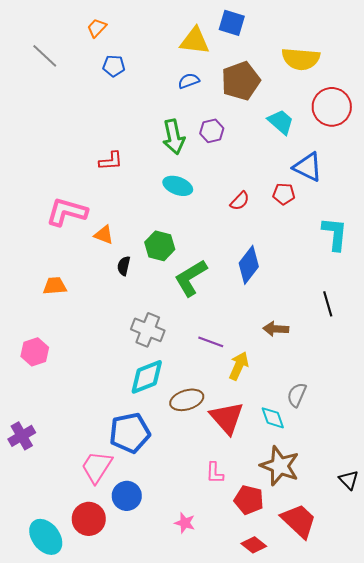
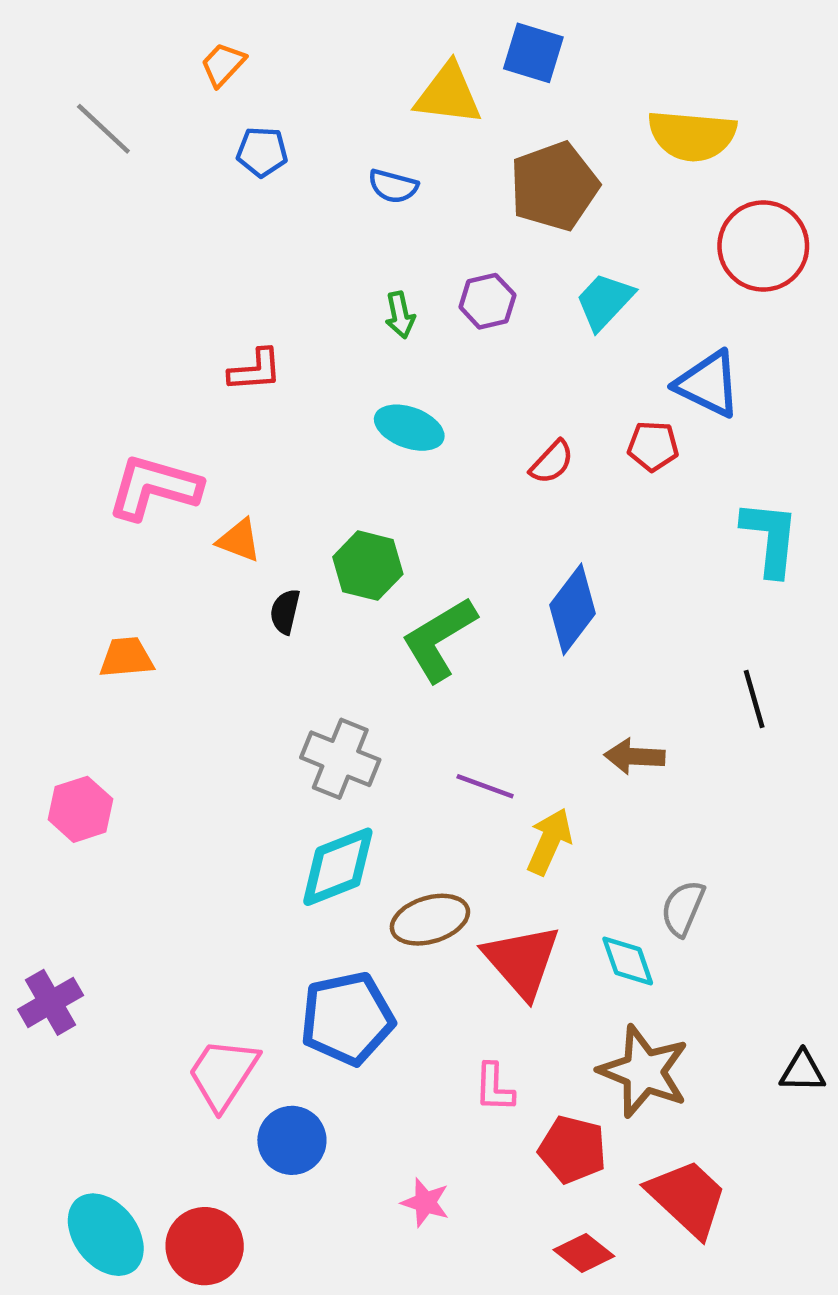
blue semicircle: (189, 81) -> (393, 186), moved, turned -145
cyan trapezoid: (281, 122) -> (605, 301), moved, turned -88
green arrow: (174, 137) -> (400, 315), size x0.6
blue pentagon: (130, 433) -> (347, 1019), moved
black triangle: (349, 480) -> (802, 1071), moved, turned -45
red circle: (89, 519) -> (205, 1246), moved

